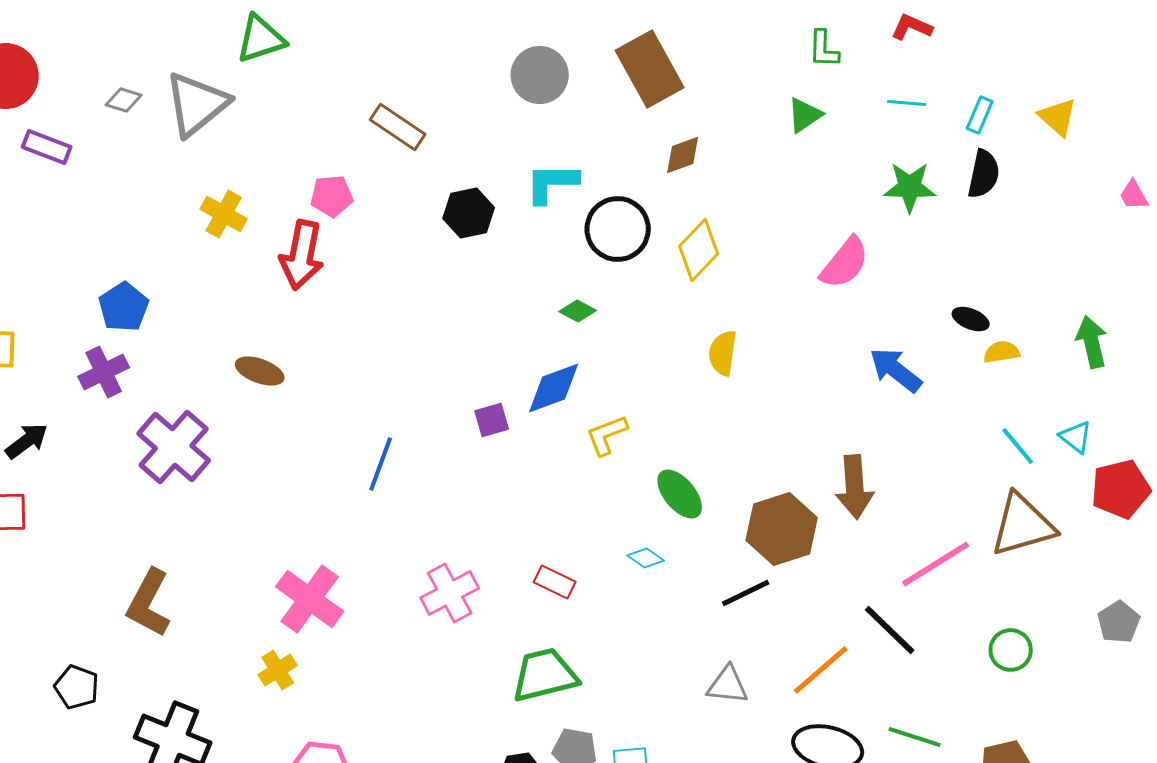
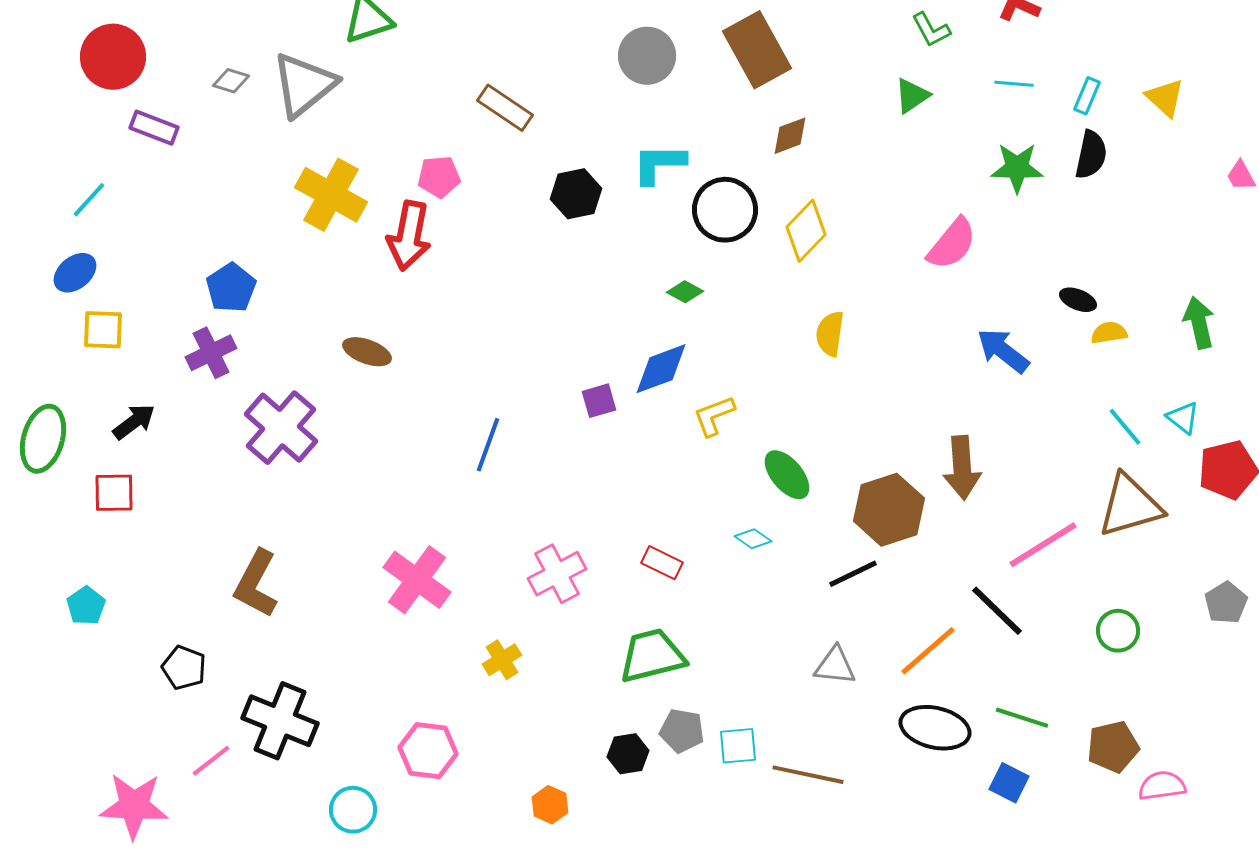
green L-shape: (824, 49) -> (931, 30), turned -30
yellow cross: (224, 214) -> (331, 195), size x1.5
yellow cross: (278, 670) -> (502, 660), moved

